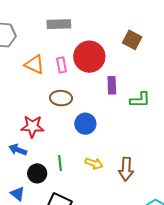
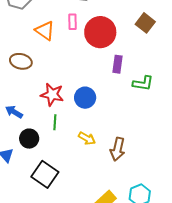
pink rectangle: (61, 65) -> (73, 22), moved
brown ellipse: (61, 98) -> (21, 61), moved
red star: (32, 127) -> (52, 95), moved
green line: (60, 163) -> (55, 122), moved

